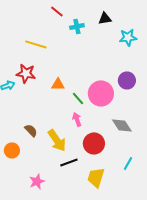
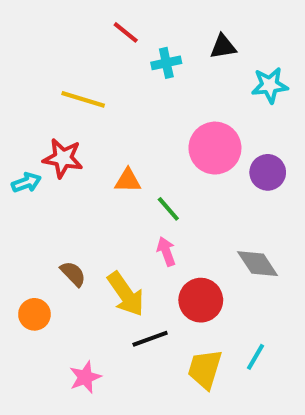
pink circle: (101, 93) -> (215, 148), moved
cyan line: (128, 163) -> (256, 357), moved

